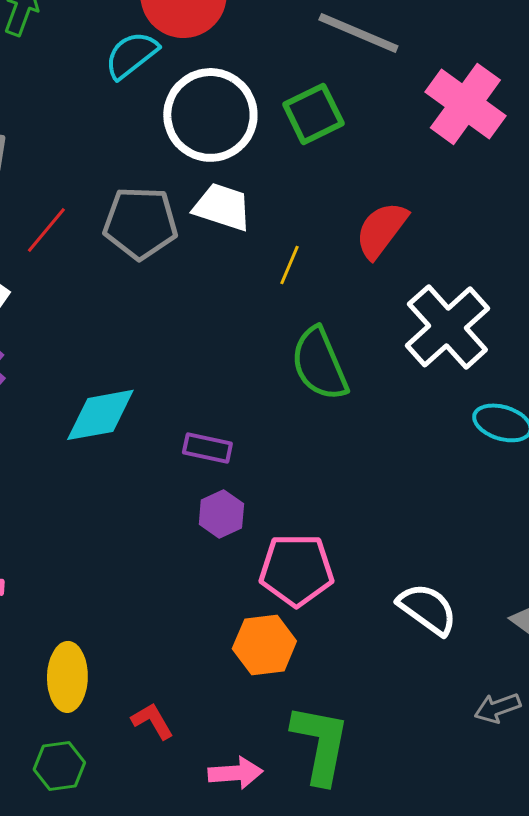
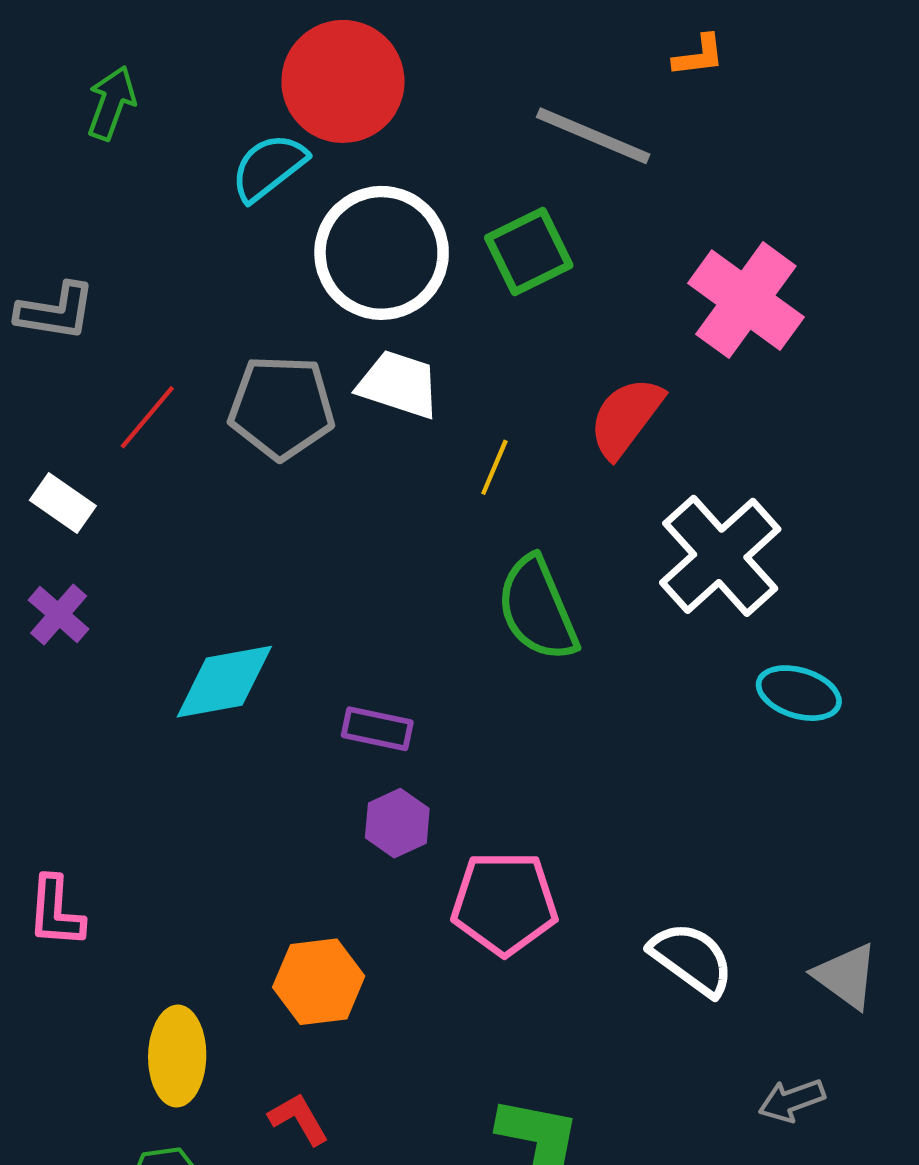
pink cross: (465, 104) -> (746, 300), moved
orange hexagon: (264, 645) -> (319, 982), moved

